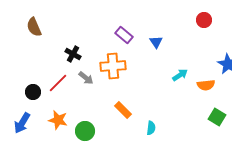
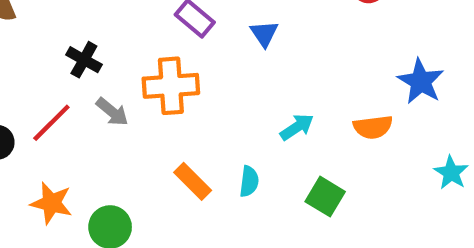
cyan arrow: (180, 75) -> (297, 127), moved
green square: (217, 117) -> (325, 197), moved
cyan semicircle: (151, 128) -> (249, 181), moved

